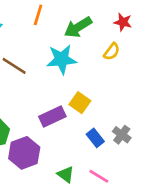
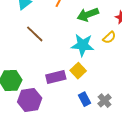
cyan star: (62, 59) -> (83, 45), moved

